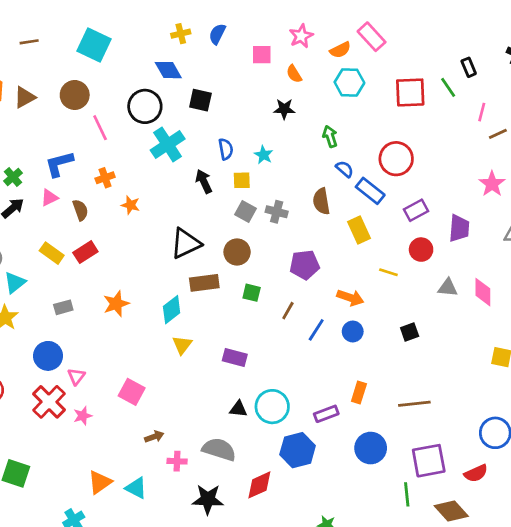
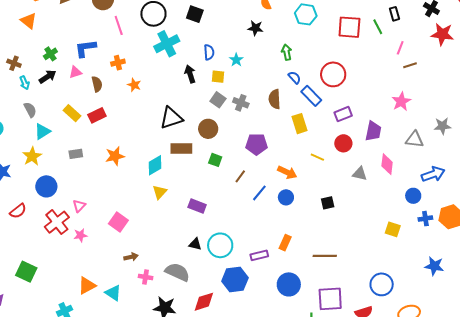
pink diamond: (483, 292) -> (387, 164), moved
blue circle: (48, 356) -> (46, 186), moved

